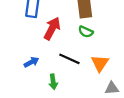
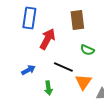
green semicircle: (86, 32) -> (87, 50), moved
orange triangle: (100, 63) -> (83, 82), moved

